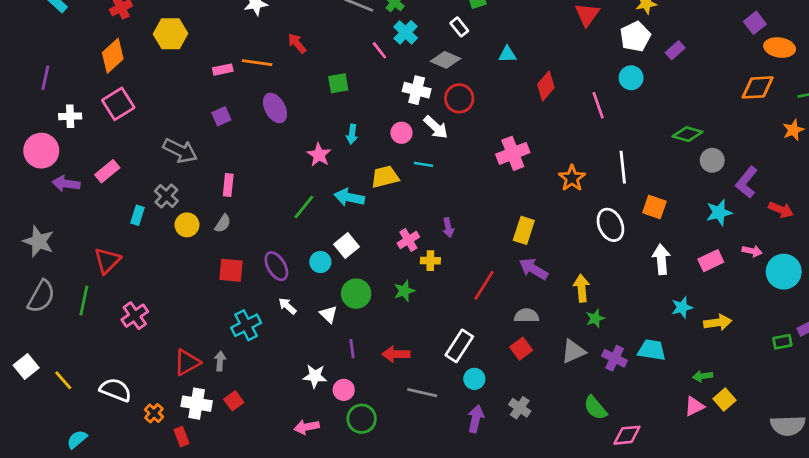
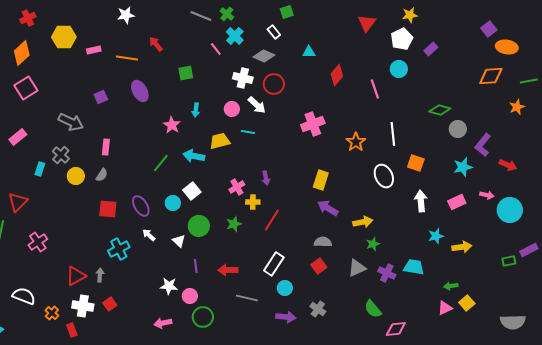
pink rectangle: (223, 70) -> (94, 50), moved
red line: (484, 285) -> (272, 220), moved
yellow arrow: (582, 288) -> (363, 222), turned 84
purple arrow: (476, 419) -> (286, 317), turned 84

